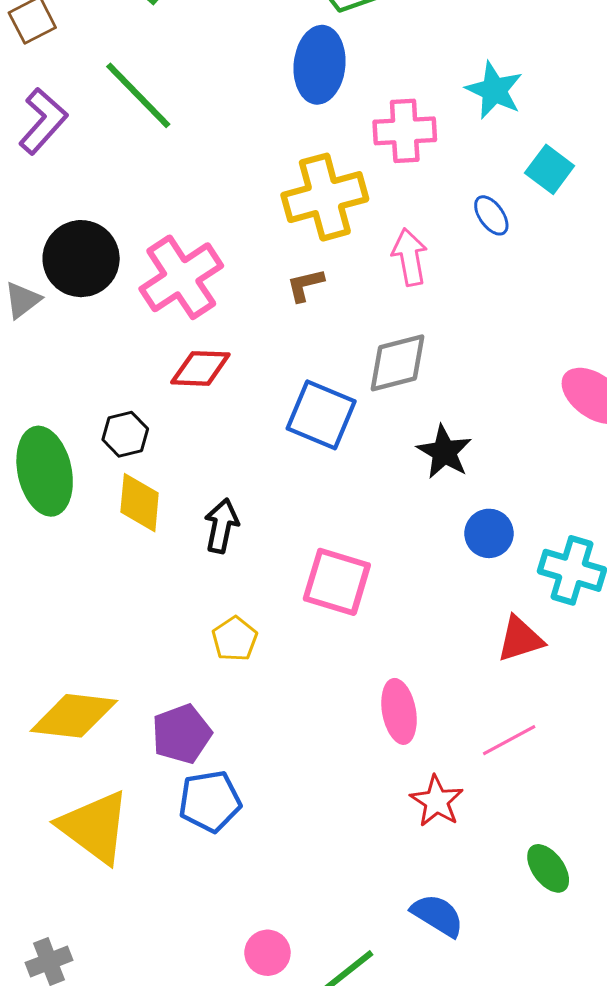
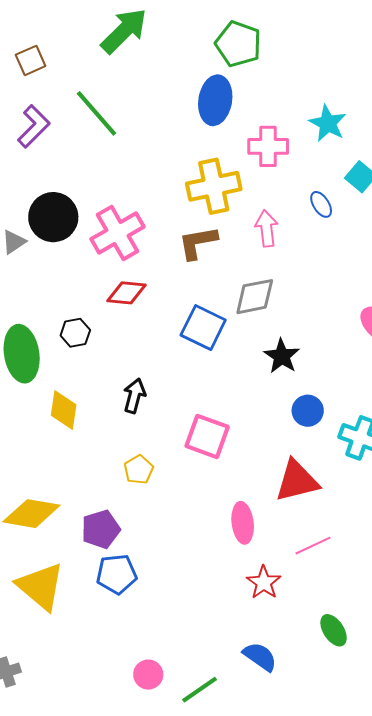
brown L-shape: (305, 285) -> (198, 243), size x1.6
yellow diamond: (140, 503) -> (64, 410), moved
red triangle: (520, 639) -> (297, 481), moved, size x1.4

